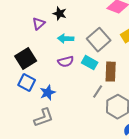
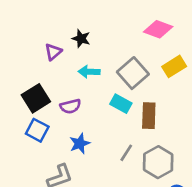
purple semicircle: (66, 62) -> (70, 106), moved
gray line: (98, 92) -> (126, 153), moved
blue star: (48, 93) -> (80, 144), moved

